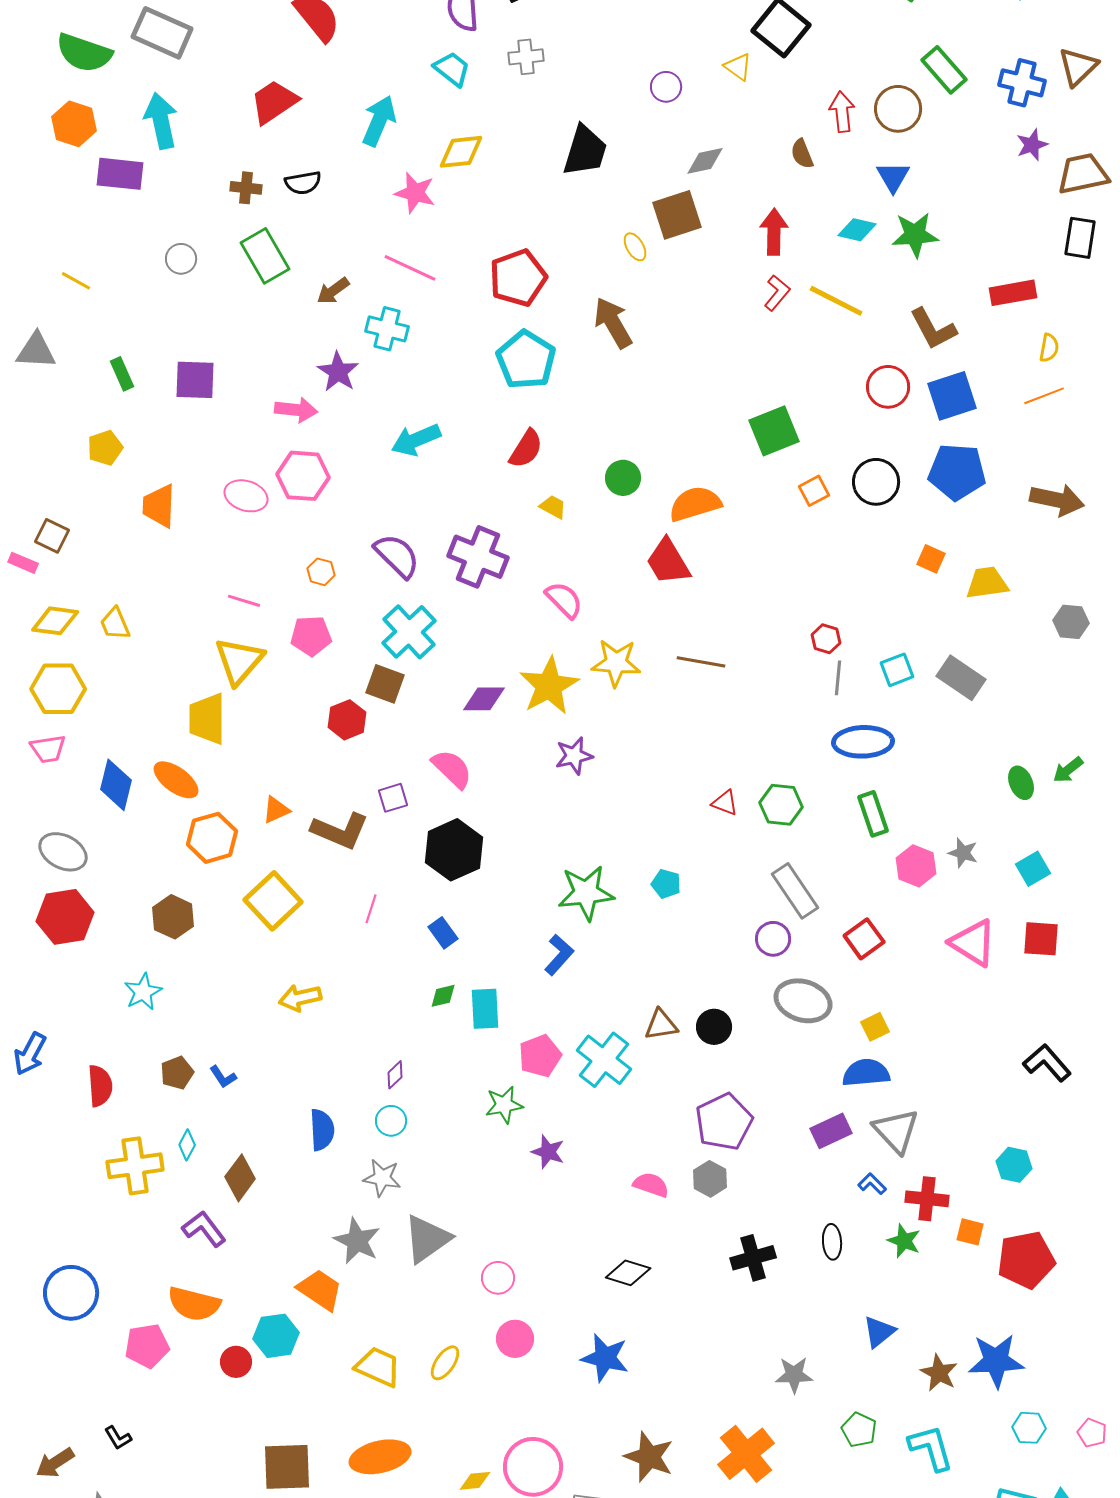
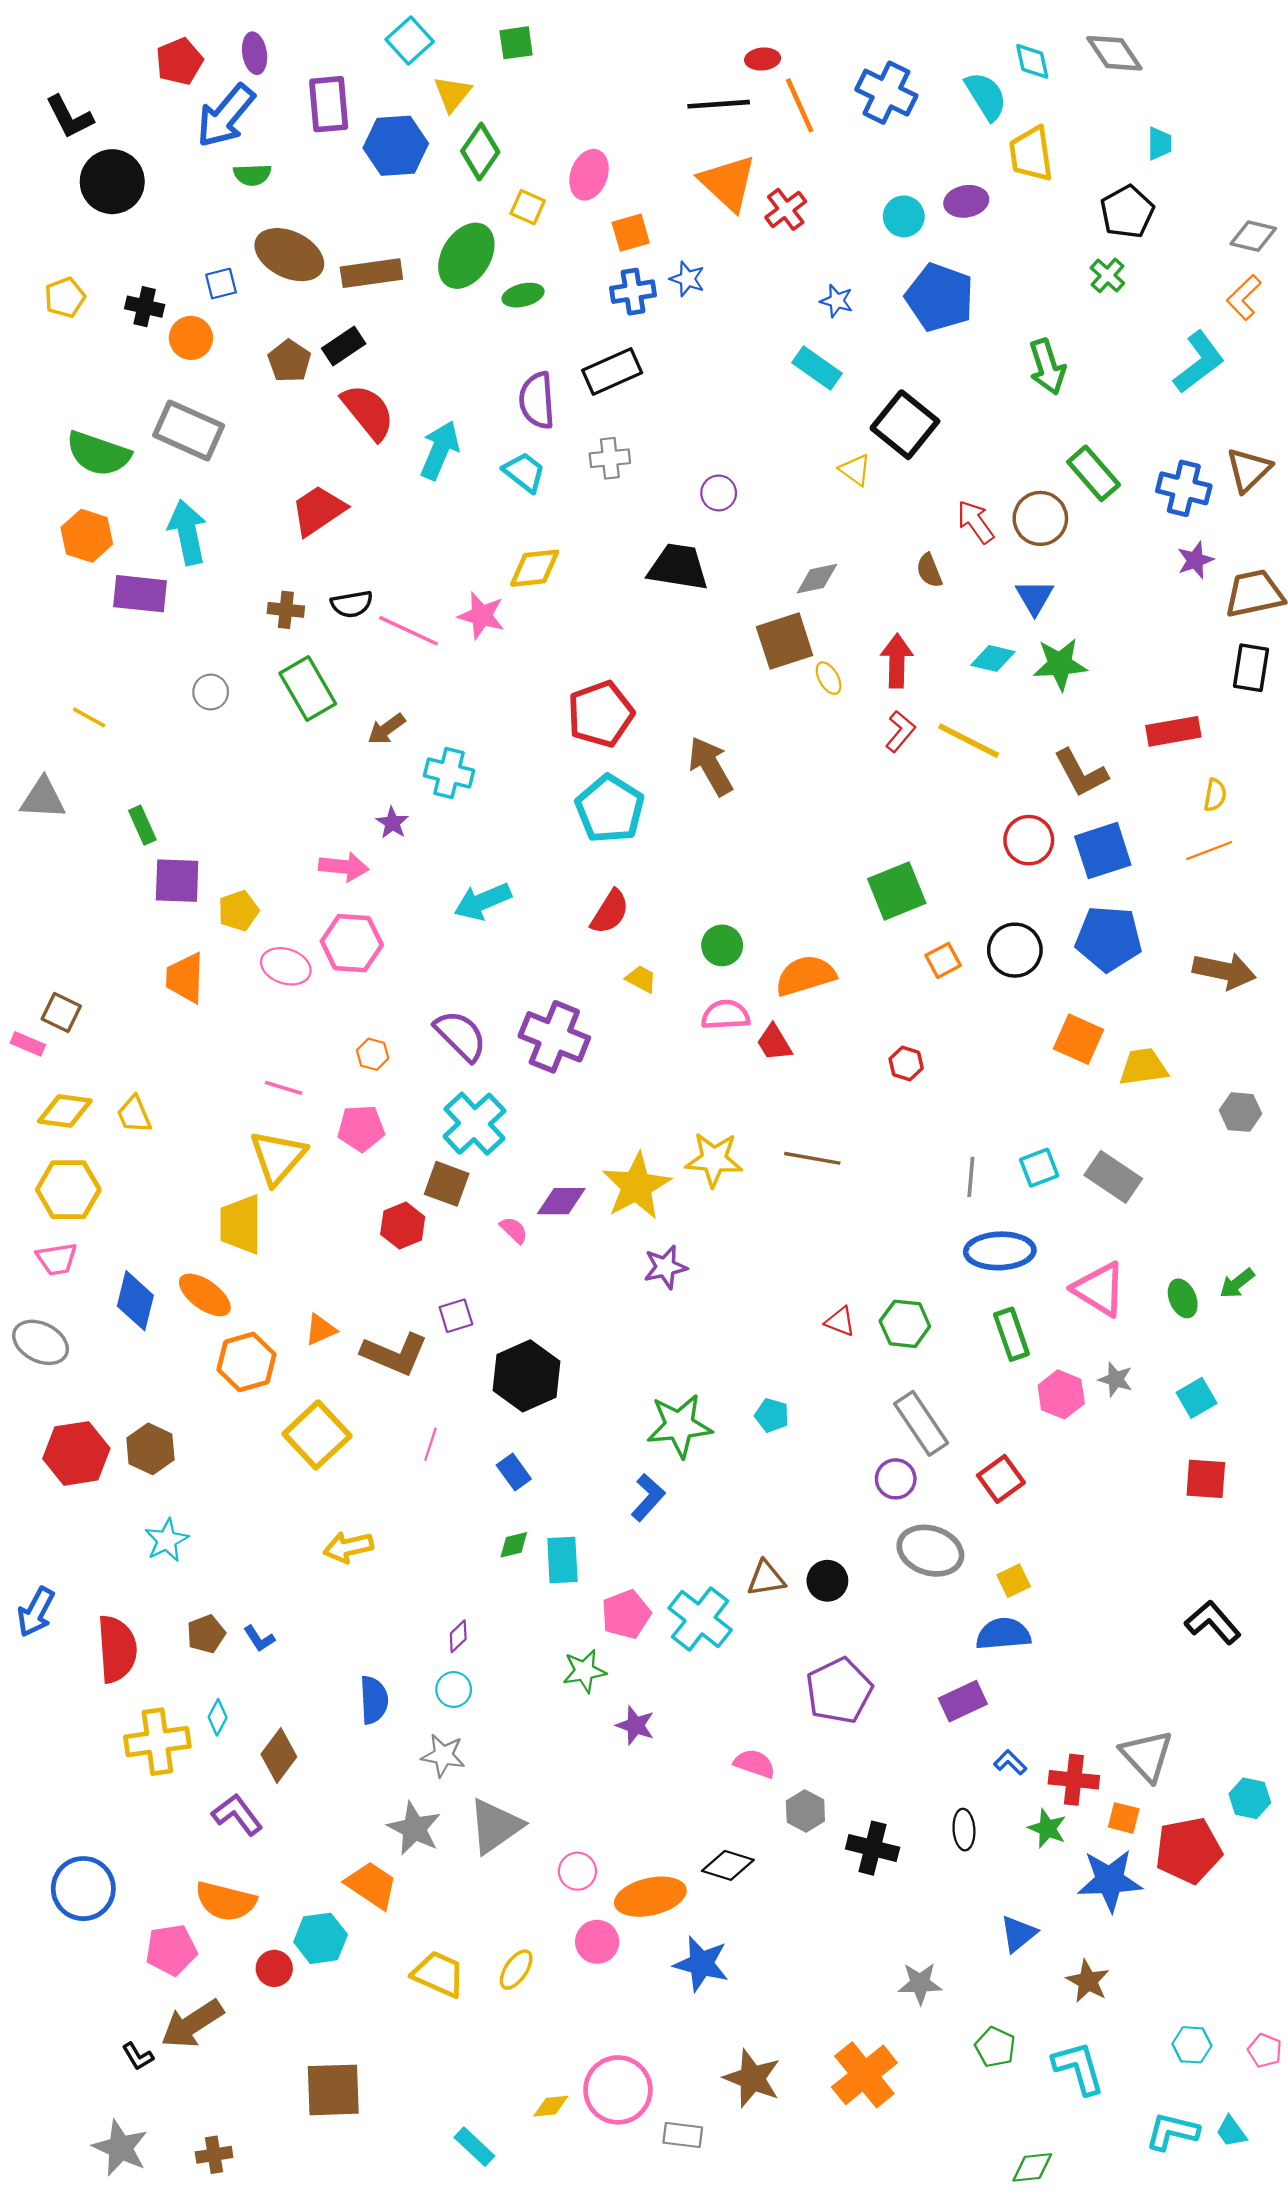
purple circle: (666, 87) -> (719, 493), moved
red arrow: (842, 112) -> (976, 522), turned -30
cyan arrow: (379, 121) -> (440, 450), moved
black trapezoid: (585, 151) -> (678, 567), turned -98
yellow ellipse: (635, 247) -> (829, 678), moved
pink line: (410, 268) -> (408, 631), moved
purple star: (338, 372) -> (392, 823), size x0.7
purple square: (195, 380) -> (177, 881), moved
yellow pentagon: (105, 448) -> (238, 911), moved
orange square: (931, 559) -> (1079, 1039), size x1.5
red trapezoid: (668, 562) -> (774, 1043), size x0.7
pink semicircle: (564, 600) -> (726, 1015), moved, turned -48
red hexagon: (826, 639) -> (906, 1063), moved
pink semicircle: (452, 769) -> (514, 1230), moved, size x0.6
gray ellipse: (63, 852) -> (40, 1342), moved
brown hexagon: (173, 917) -> (150, 1449), moved
pink triangle: (973, 943) -> (1099, 1289), moved
red semicircle: (100, 1086) -> (117, 1649), size x1.4
gray triangle: (896, 1131) -> (1147, 1755), moved
cyan hexagon: (1014, 1165) -> (1250, 1798), moved
gray hexagon: (710, 1179) -> (805, 1811), moved
black cross: (753, 1258) -> (873, 1848), turned 30
blue star: (996, 1361) -> (1110, 1880), moved
orange ellipse: (380, 1457) -> (650, 1897), moved
brown arrow: (55, 1463) -> (192, 2024), moved, size x1.4

